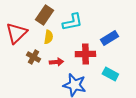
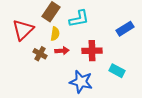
blue rectangle: (109, 38) -> (125, 29), moved
red arrow: (56, 62) -> (62, 51), moved

